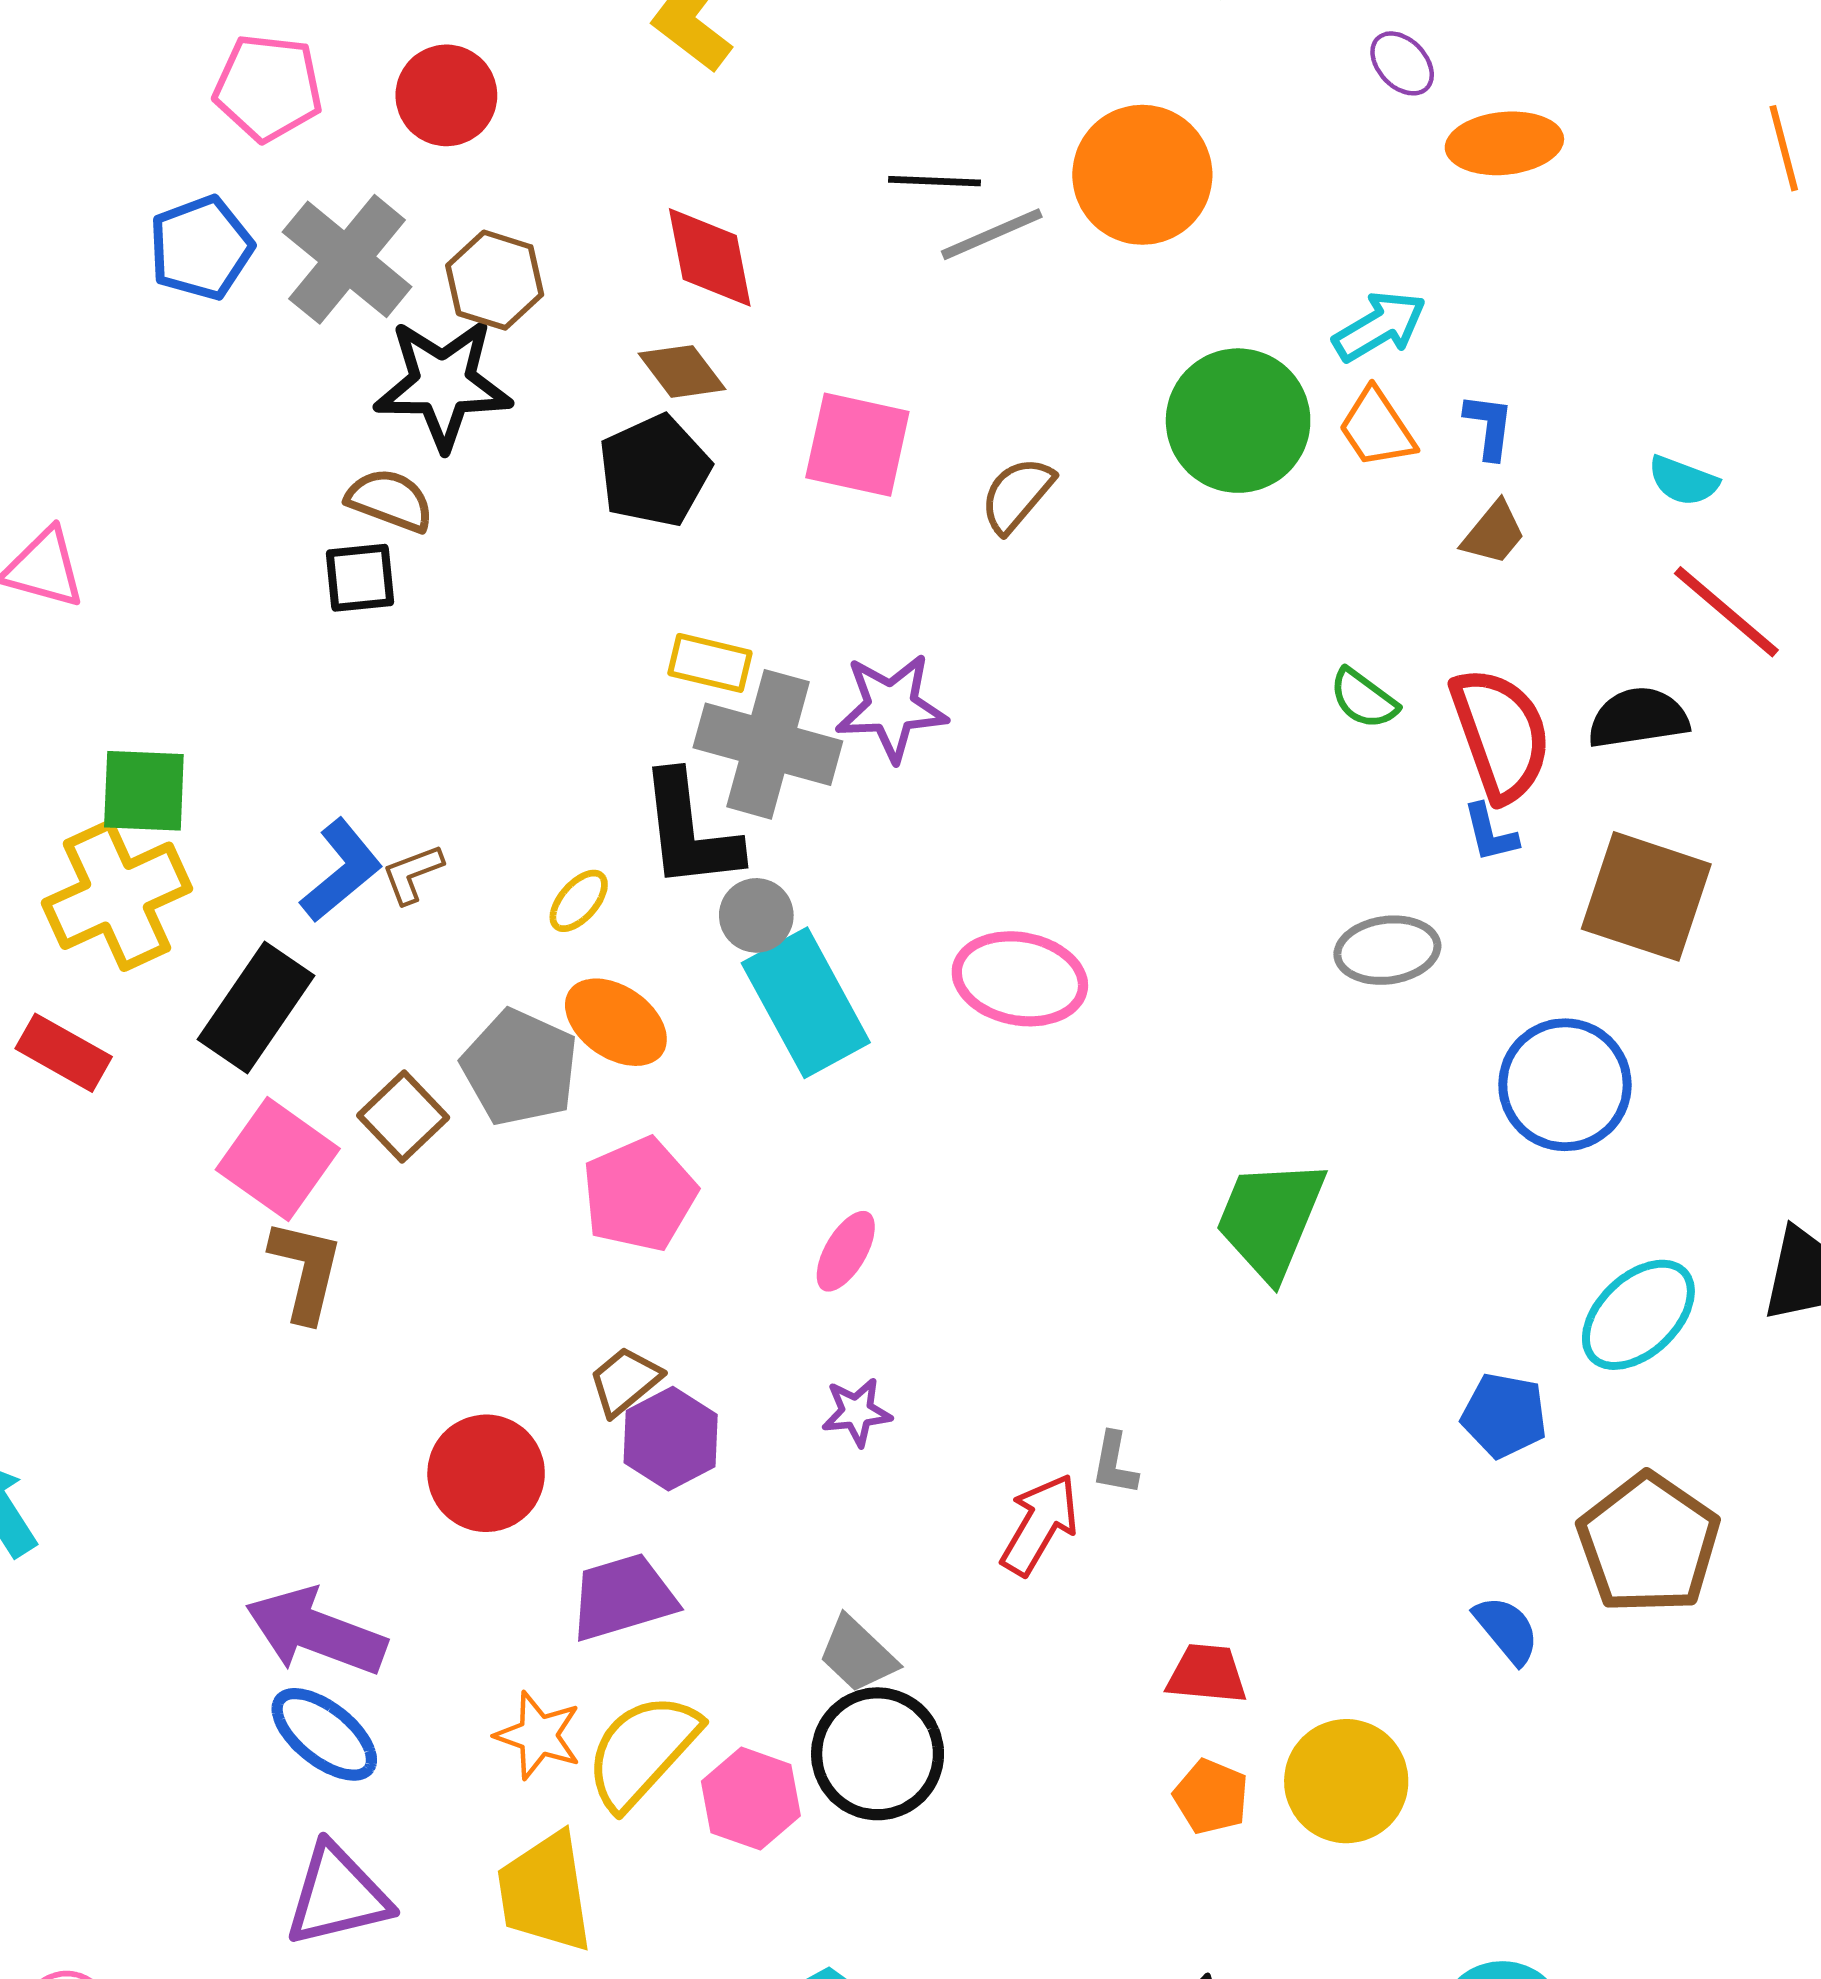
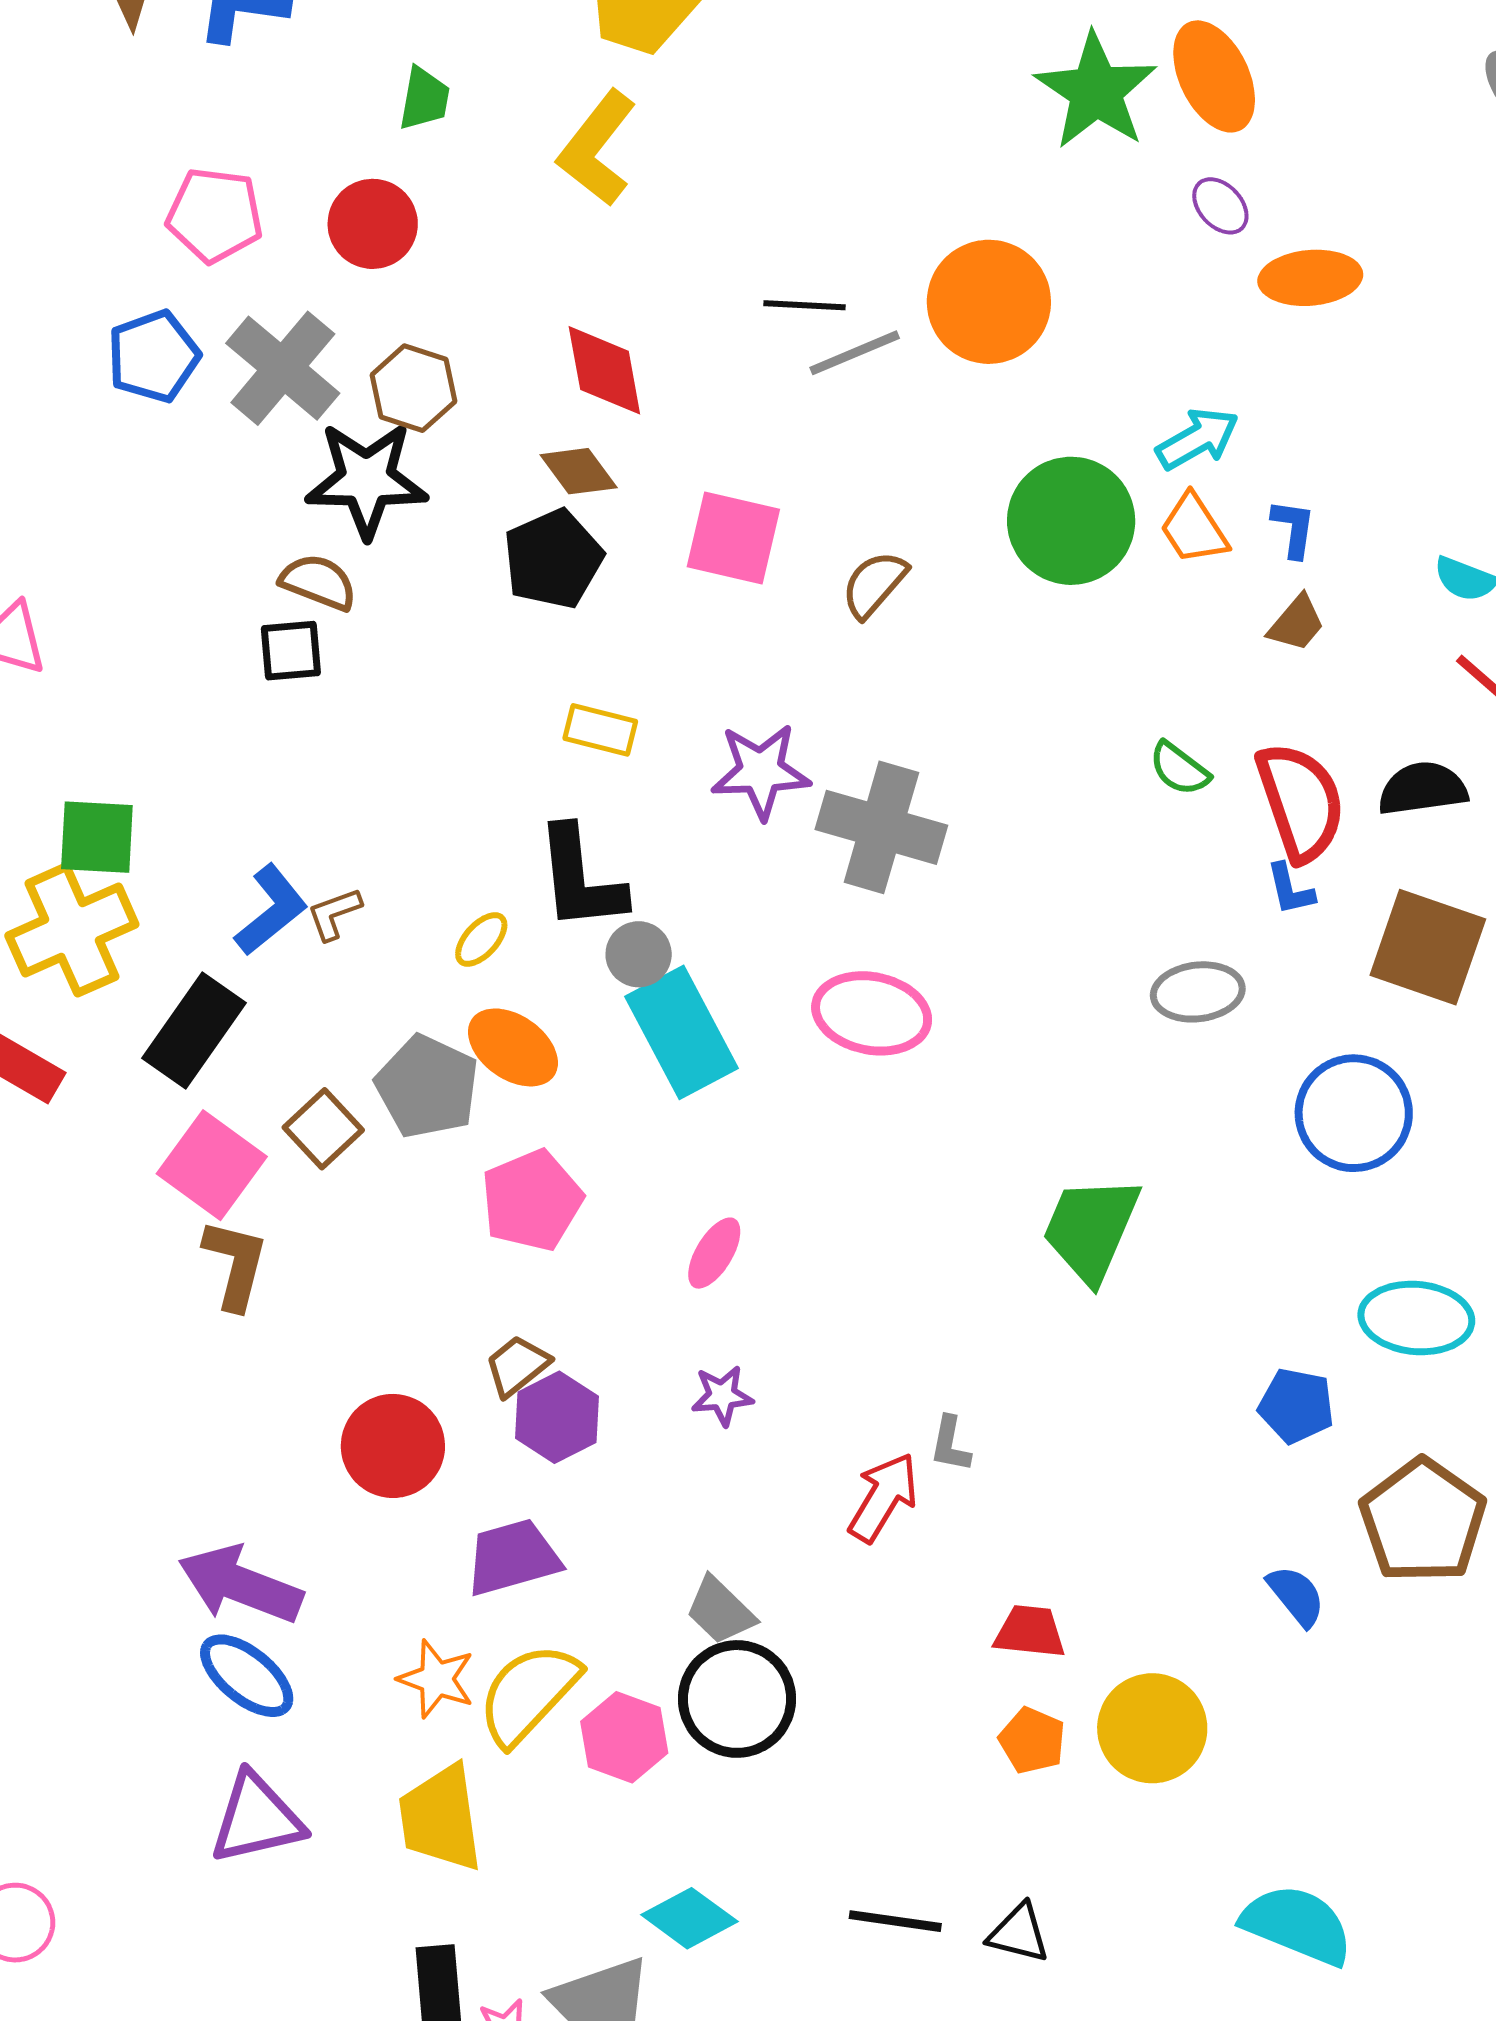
gray cross: (768, 744) -> (881, 827), moved
cyan ellipse: (1638, 1315) -> (1416, 1318), turned 48

